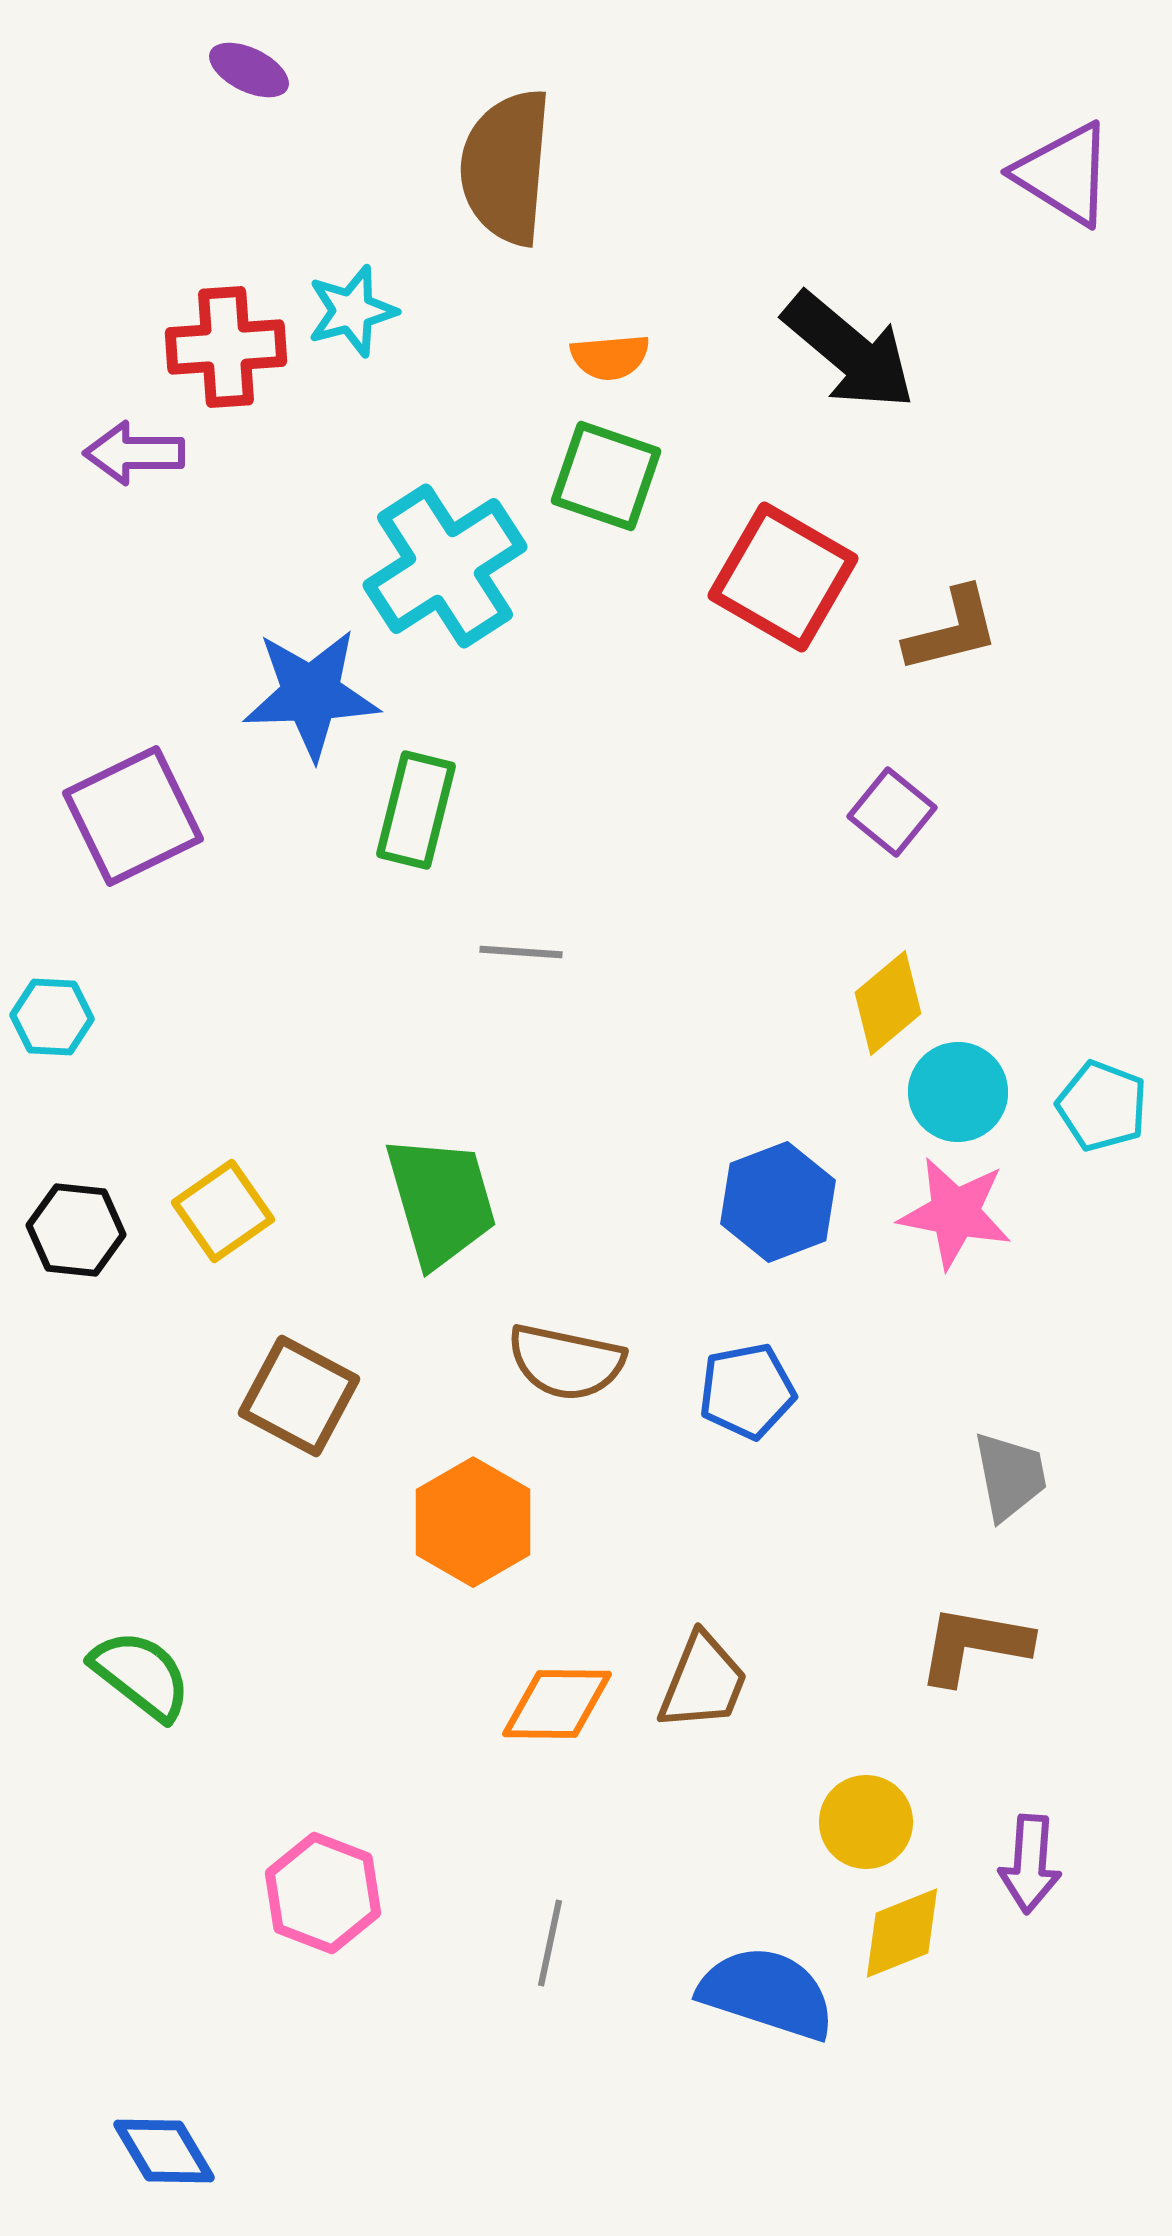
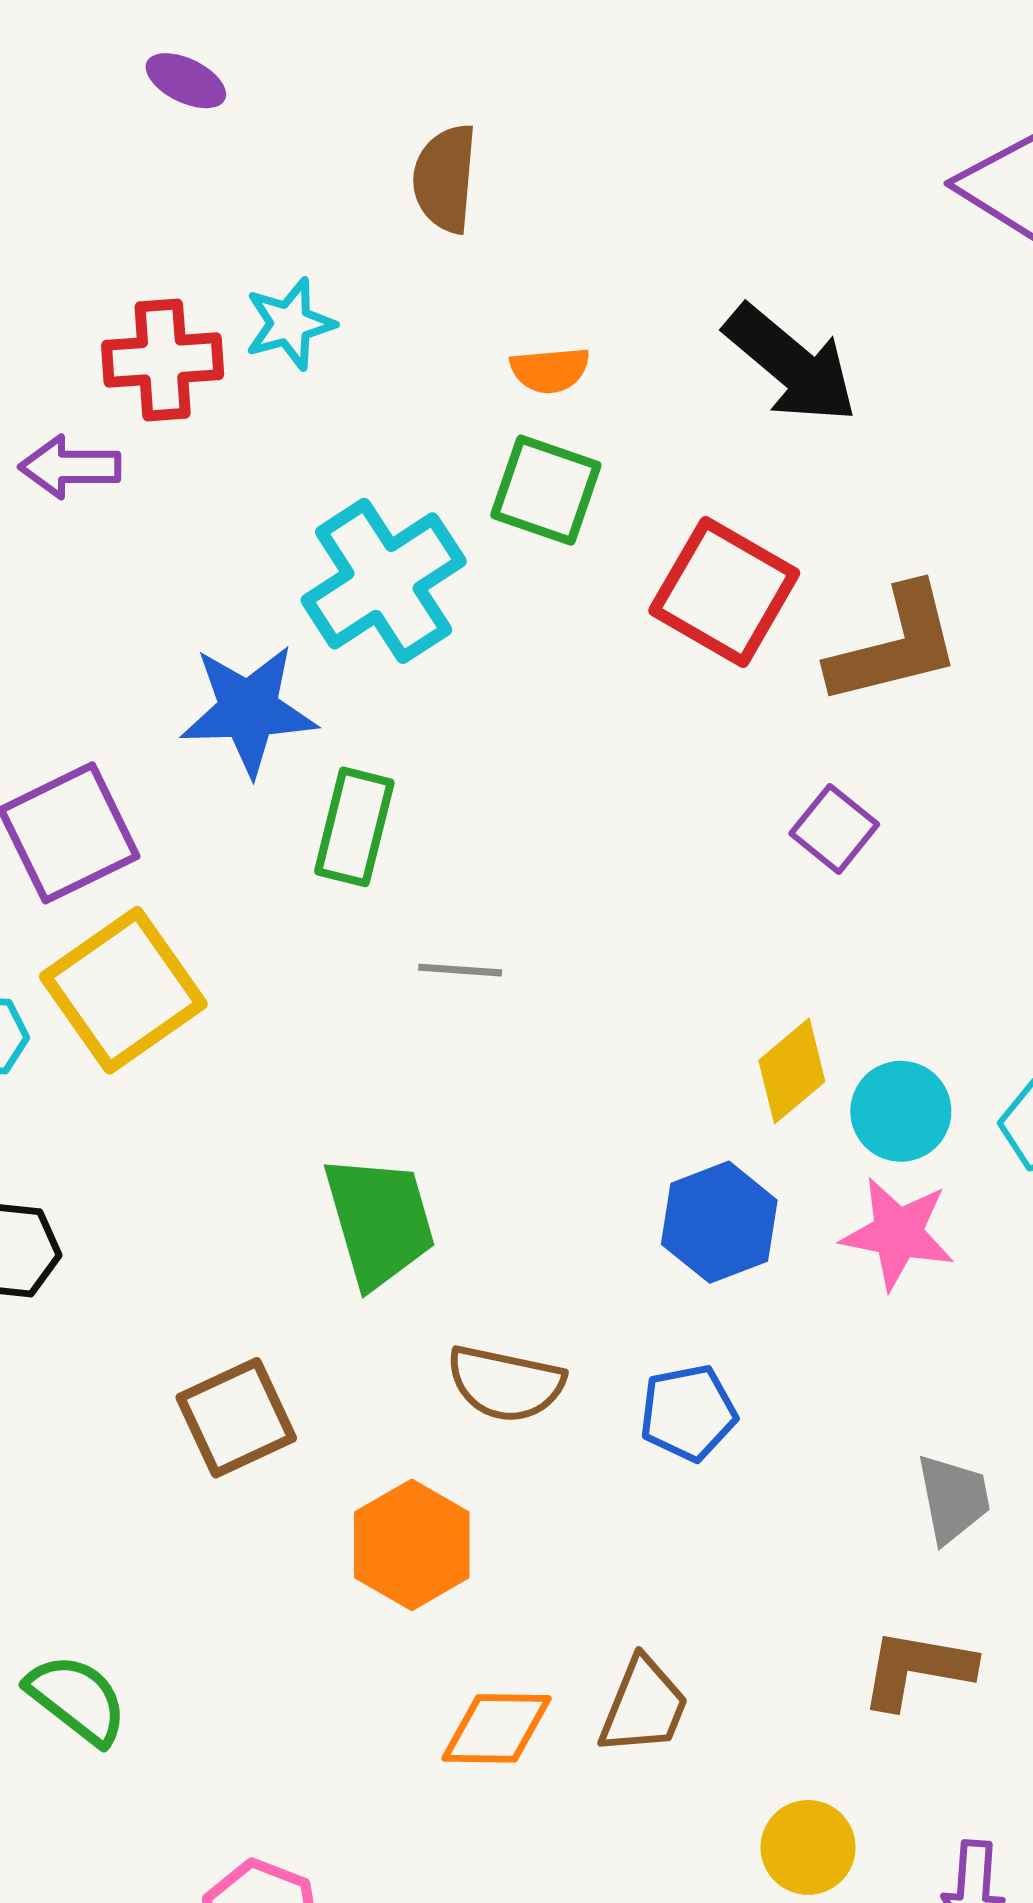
brown semicircle: (506, 167) -> (445, 178), size x0.7
brown L-shape: (952, 630) -> (895, 645), size x1.4
yellow diamond: (888, 1003) -> (792, 1071), moved
yellow square: (223, 1211) -> (123, 990), moved, size x1.6
brown square: (299, 1396) -> (236, 1418), turned 37

